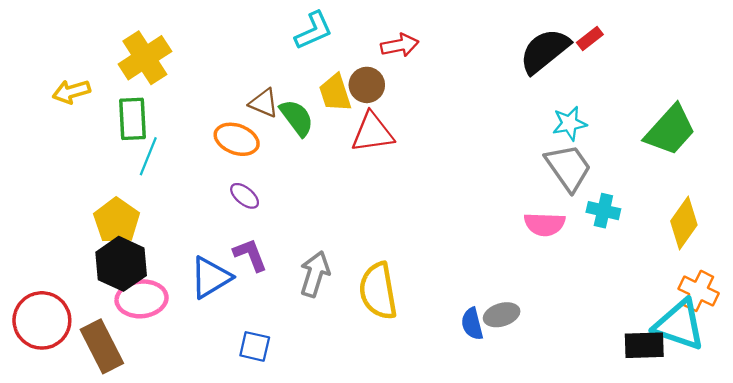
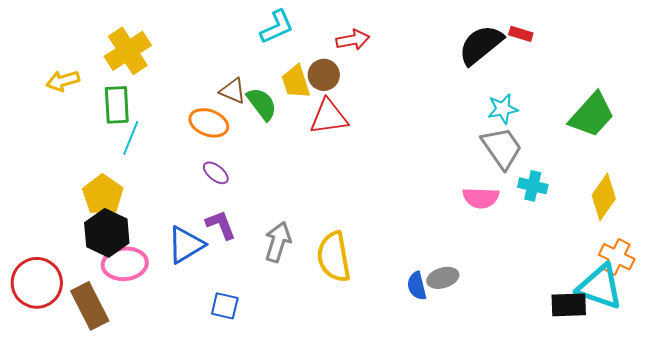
red rectangle: (590, 38) -> (521, 34), turned 55

